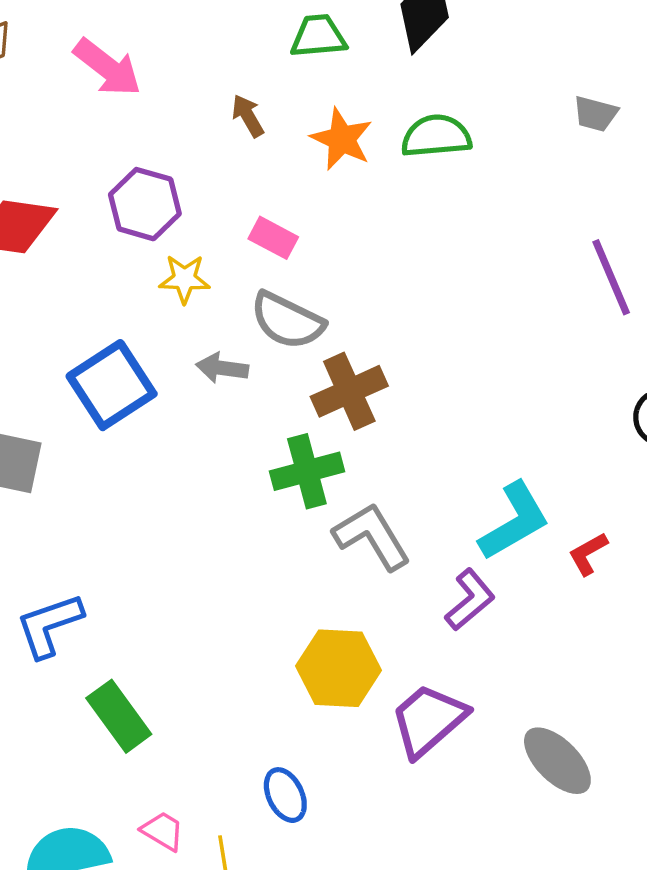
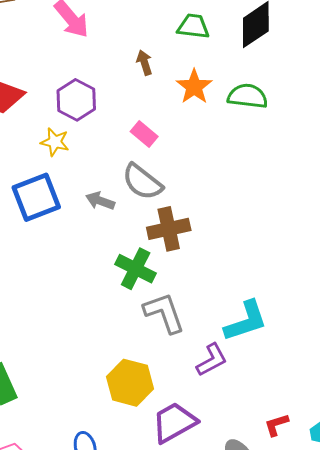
yellow star: (184, 279) -> (55, 142), moved
green cross: (307, 471) -> (136, 269), turned 30
red L-shape: (588, 554) -> (276, 425), moved

